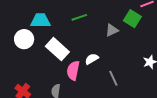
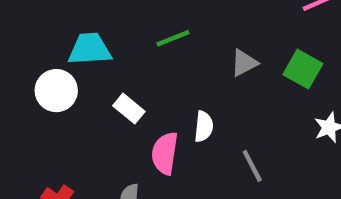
green square: (132, 19) -> (303, 69), moved
white rectangle: (57, 49) -> (129, 109), size x0.6
white semicircle: (92, 59) -> (204, 126), turned 128

